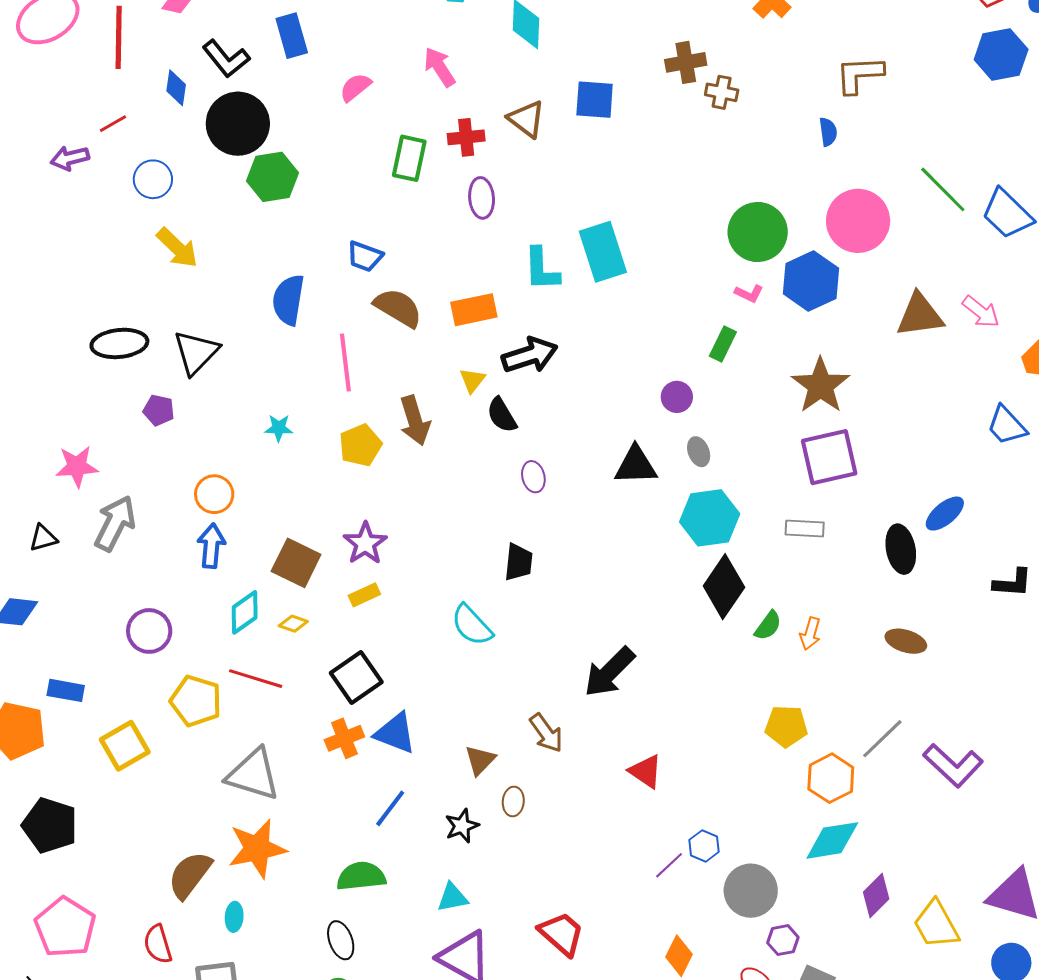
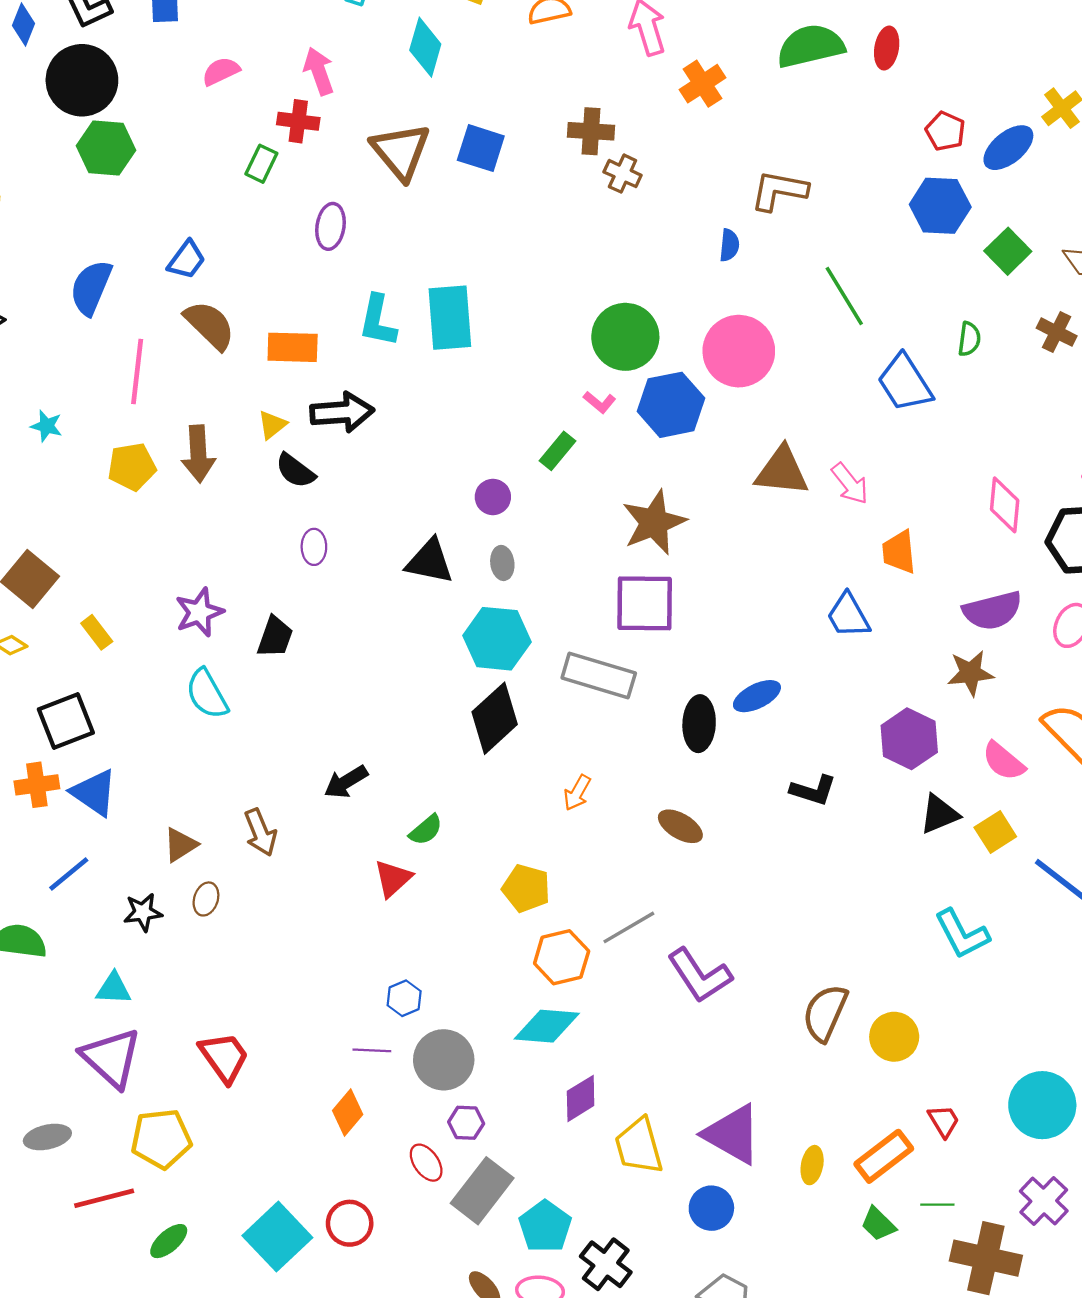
brown triangle: (526, 119) -> (401, 151), size x1.4
red cross: (466, 137) -> (298, 121), moved
green rectangle: (409, 158) -> (261, 164), size x0.7
green line: (943, 189) -> (844, 296), moved
blue trapezoid: (365, 256) -> (186, 260), turned -87
black semicircle: (502, 415) -> (295, 471), turned -36
gray rectangle: (805, 529) -> (599, 676), size x1.6
purple star: (365, 543) -> (199, 612), moved
yellow rectangle: (364, 595) -> (97, 632), turned 64
green semicircle: (768, 626) -> (426, 830), moved
black arrow: (609, 672) -> (346, 782), size x0.7
red triangle: (646, 771) -> (393, 878), moved, turned 30
purple line: (669, 865) -> (372, 1050), moved, turned 32

